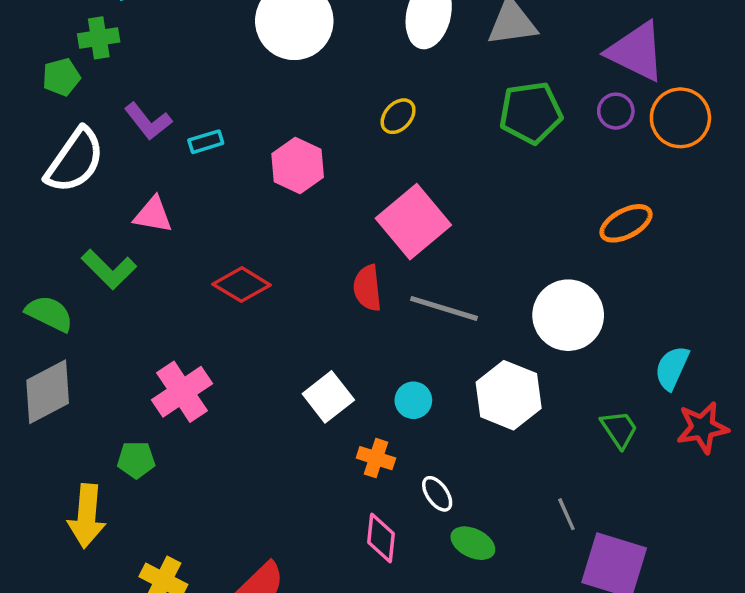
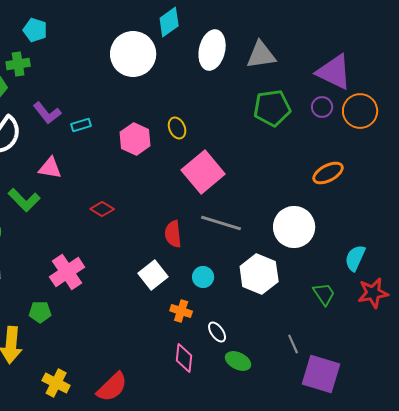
yellow ellipse: (398, 116) -> (177, 128), moved, turned -65
red diamond: (242, 285) -> (102, 209), size x0.7
red semicircle: (367, 288) -> (173, 234), moved

